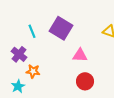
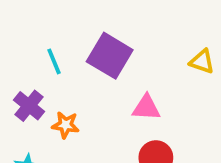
orange star: (33, 71) -> (66, 125), moved

